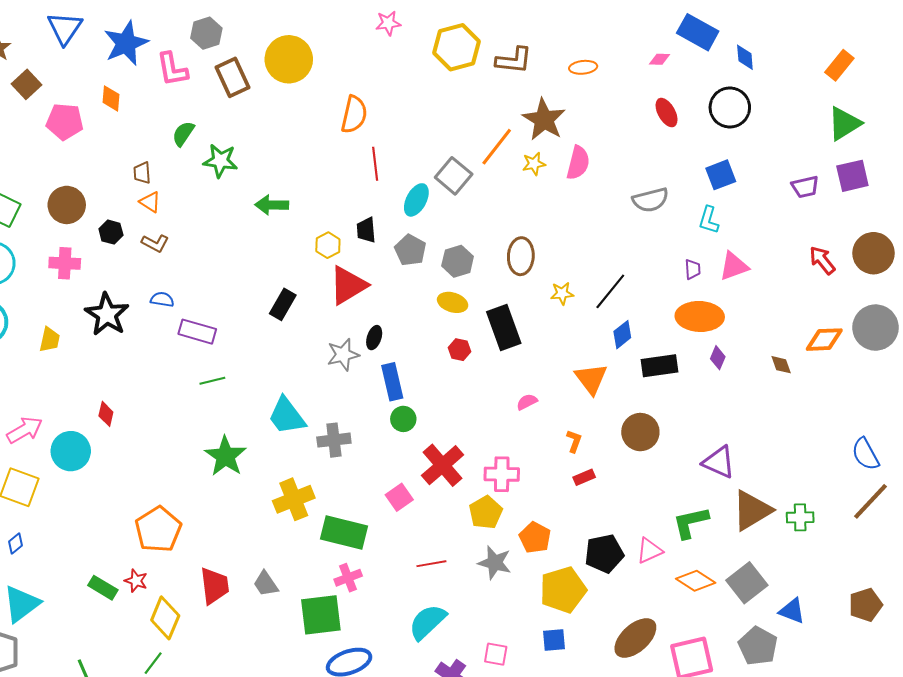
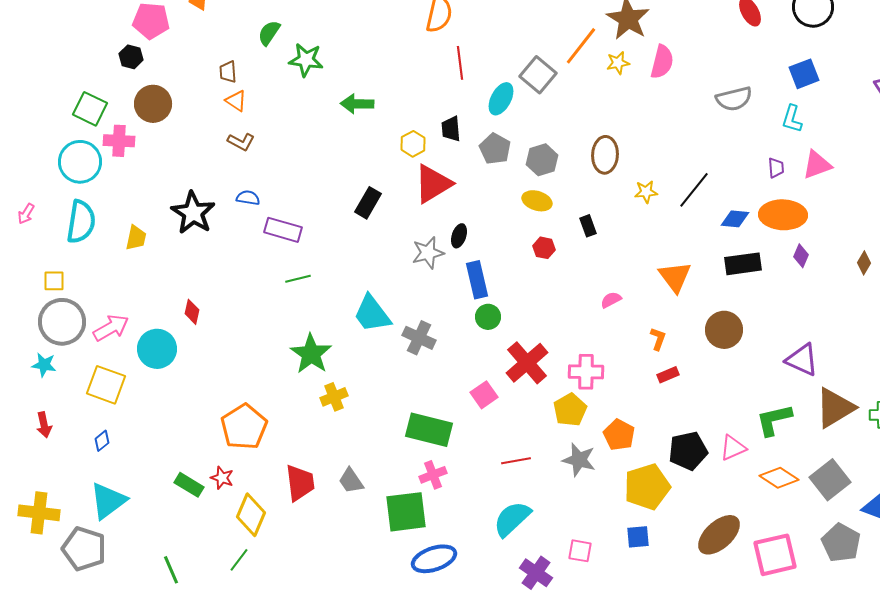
black hexagon: (111, 232) -> (131, 57), moved
pink cross: (65, 263) -> (119, 141), moved
black rectangle: (504, 328) -> (588, 226), size x0.5
blue diamond: (622, 335) -> (735, 219), moved, turned 44
brown diamond: (781, 365) -> (864, 263), turned 50
gray cross: (334, 440) -> (419, 338), turned 32
yellow cross: (294, 499) -> (334, 397), moved, size x0.7

